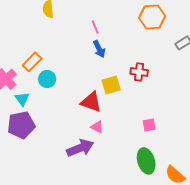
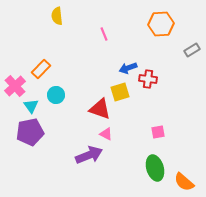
blue arrow: (99, 49) -> (128, 68), moved, turned 96
cyan circle: (47, 79) -> (56, 95), moved

